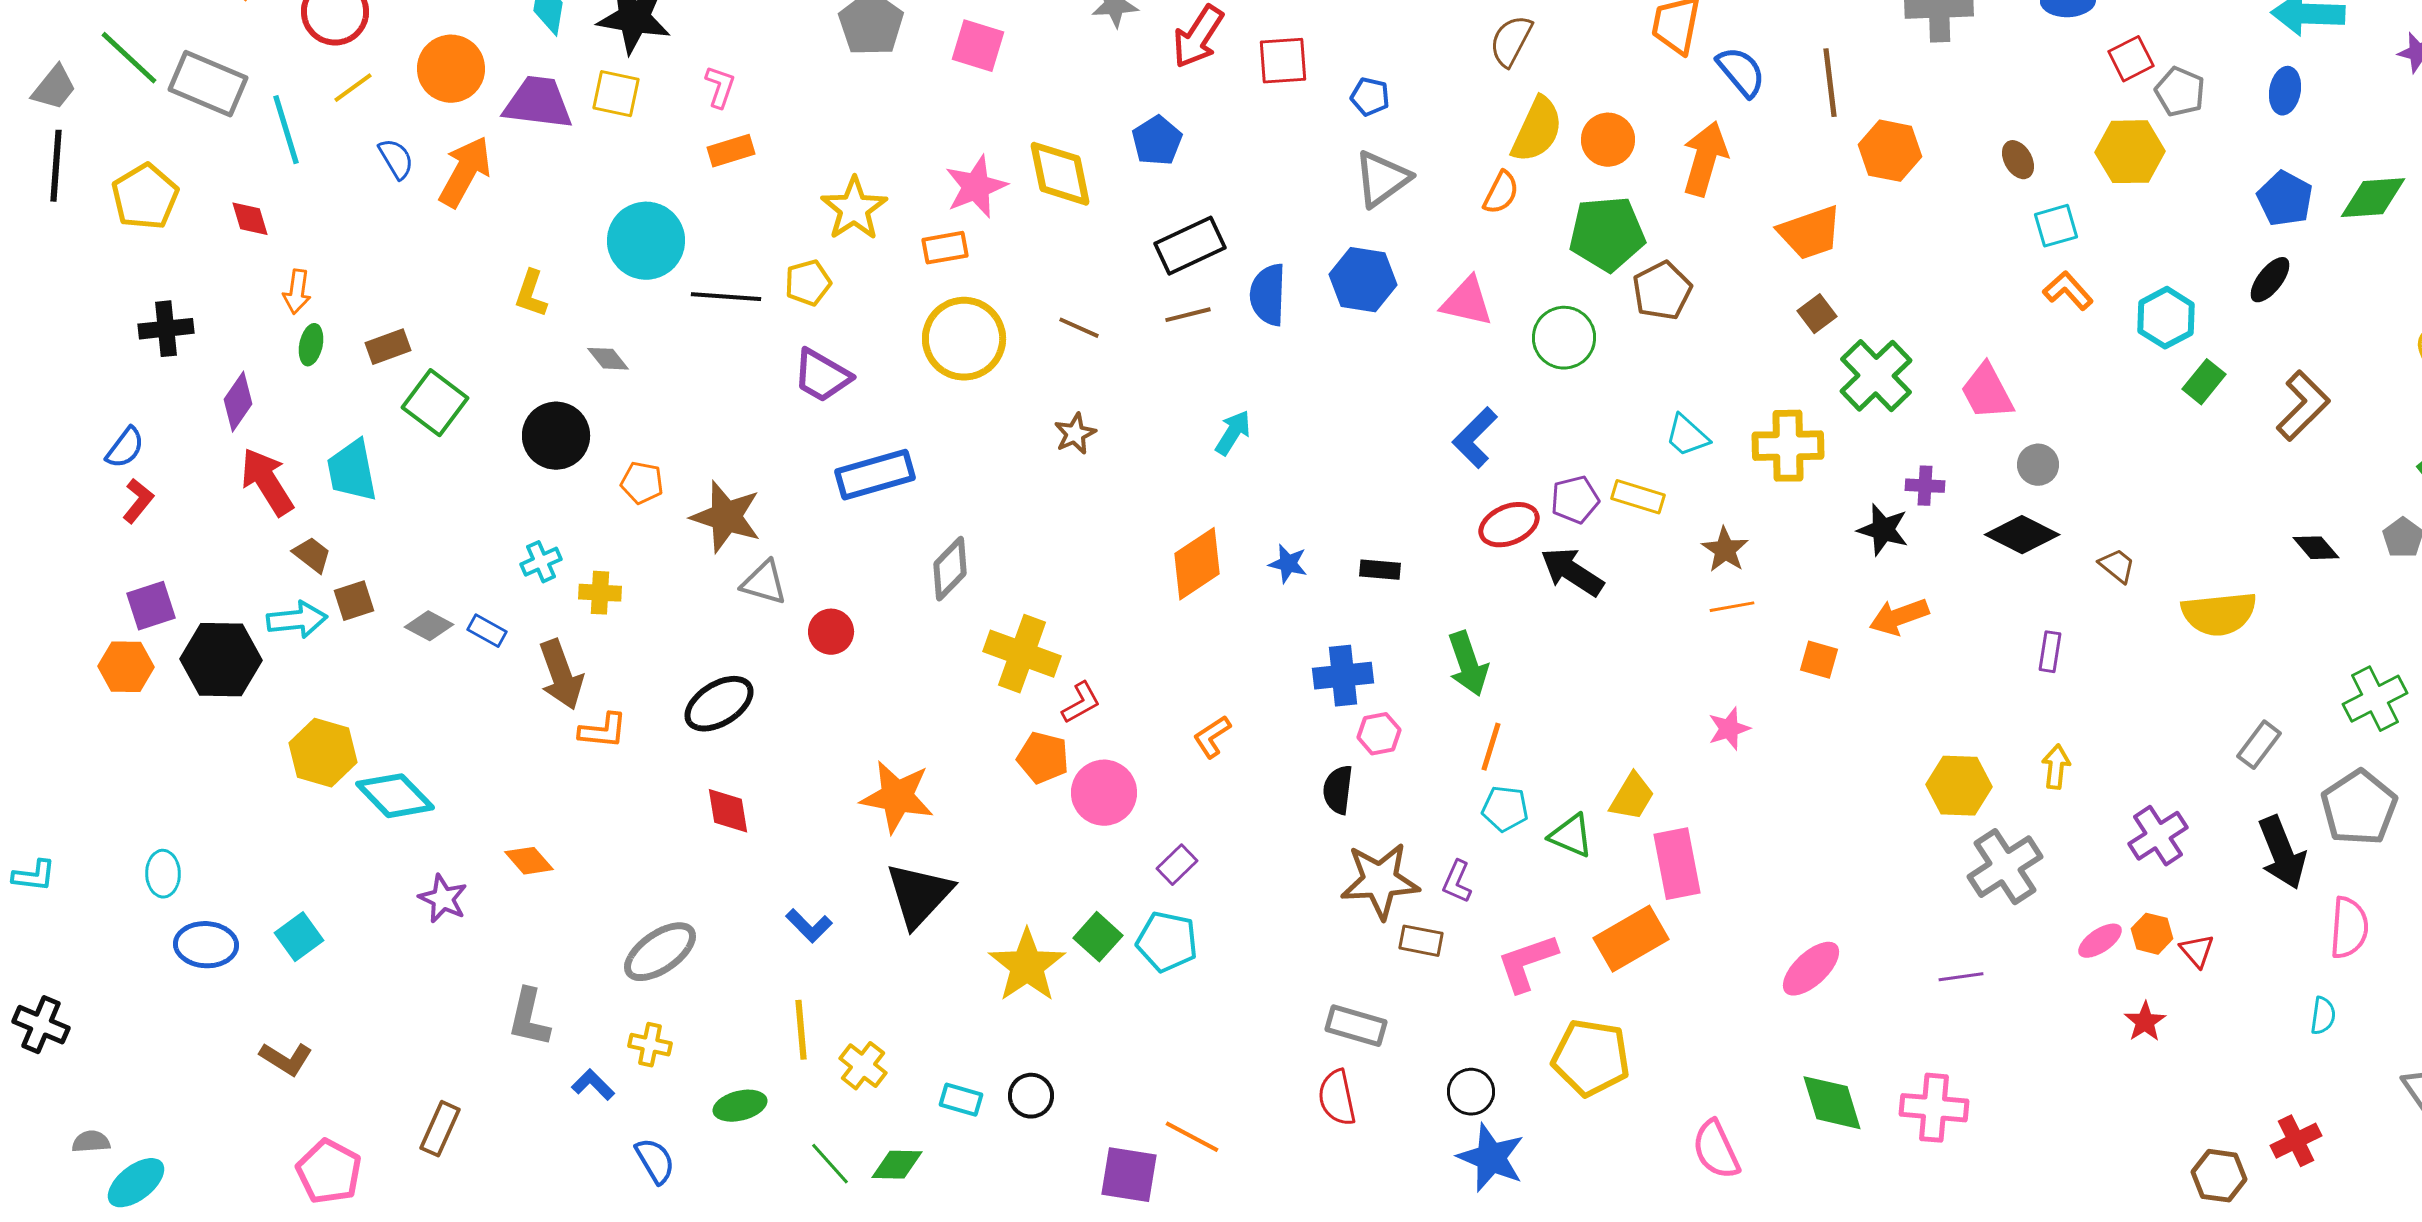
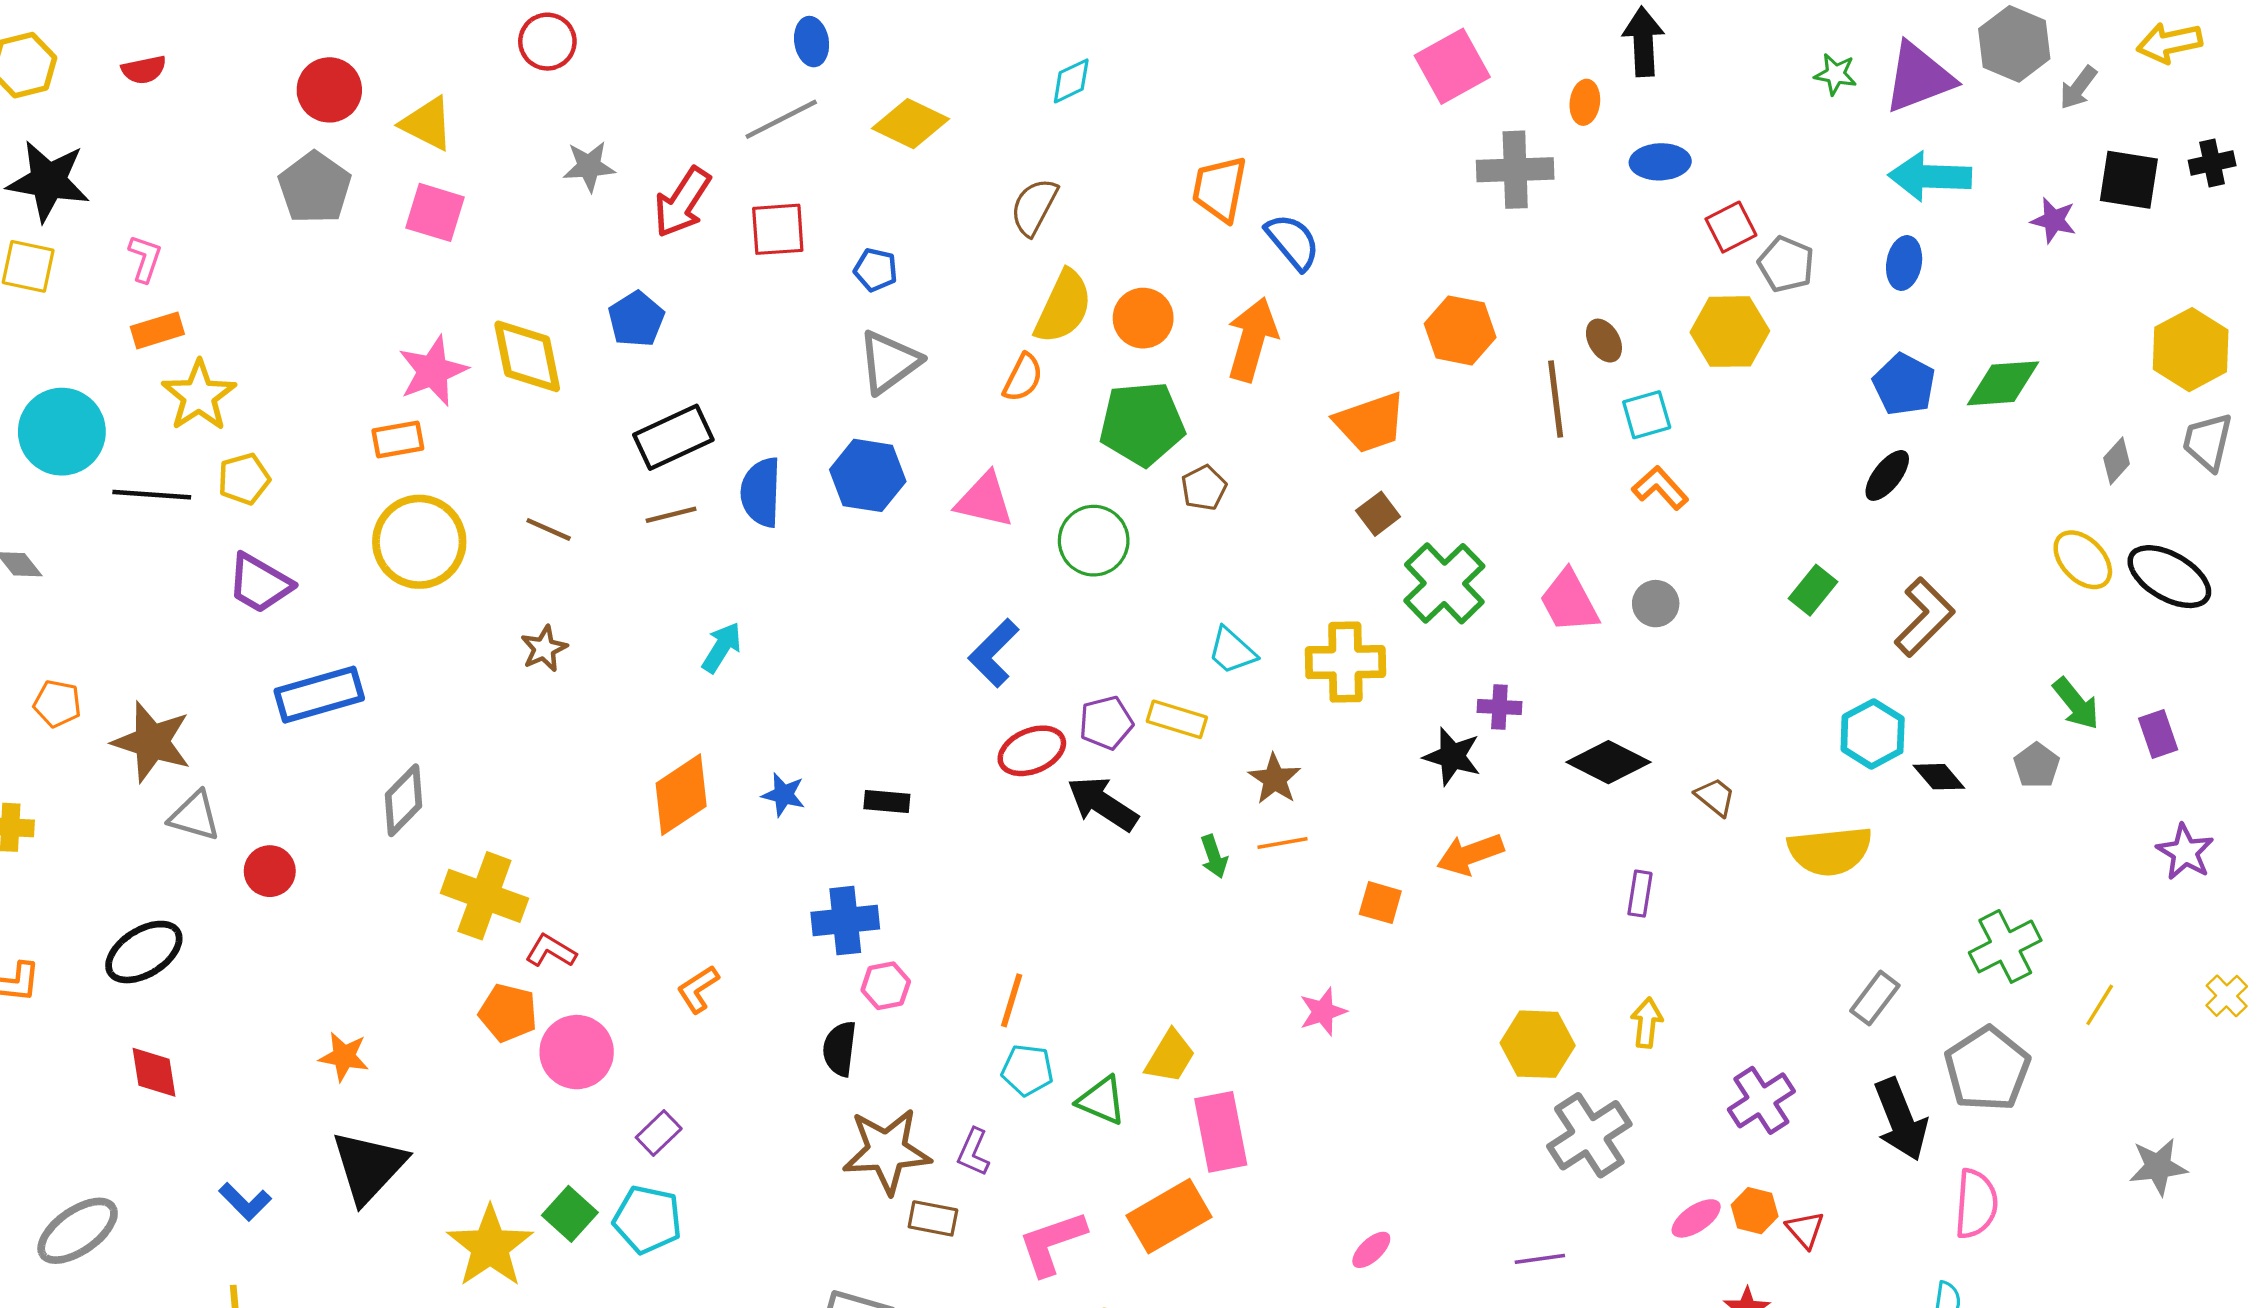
brown line: (1830, 83) -> (1556, 399), moved
yellow star: (854, 209) -> (199, 396), moved
brown pentagon: (1662, 291) -> (1204, 488), size x0.7
cyan hexagon: (2166, 318) -> (1873, 734), moved
gray circle: (2038, 465) -> (1656, 604), moved
green arrow: (1468, 664) -> (1214, 856), moved, size x0.6
red L-shape: (1081, 703) -> (551, 951), turned -120
pink star: (1729, 729) -> (1323, 1012), moved
orange star: (897, 797) -> (344, 1057), size x0.6
pink ellipse: (1811, 969) -> (1371, 1250), size x0.6

